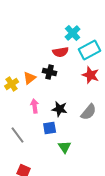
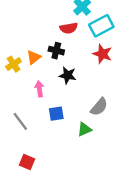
black star: (60, 109) -> (68, 75), moved
gray semicircle: (89, 112) -> (99, 107), moved
green triangle: (65, 147) -> (84, 129), moved, turned 40

